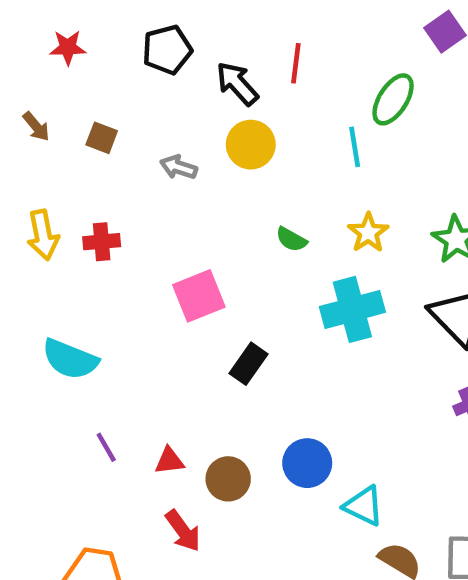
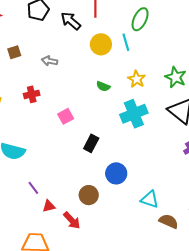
brown square: (102, 138) -> (14, 52), turned -32
yellow circle: (251, 145) -> (101, 44), moved
red cross: (102, 242) -> (32, 94), moved
pink square: (199, 296) -> (66, 116), size x0.7
red triangle: (169, 461) -> (49, 206), moved
blue circle: (307, 463) -> (116, 173), moved

